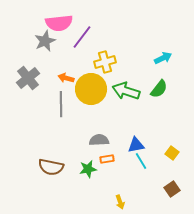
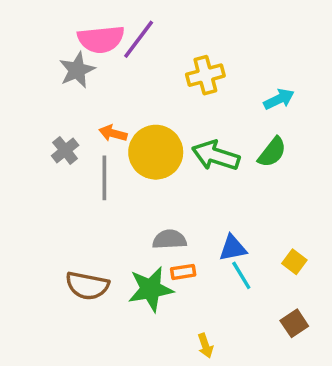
purple line: (82, 37) -> (139, 39), moved
yellow cross: (105, 62) -> (205, 75), moved
gray cross: (28, 78) -> (65, 150), moved, size x0.7
green star: (88, 169) -> (151, 289), size x1.5

